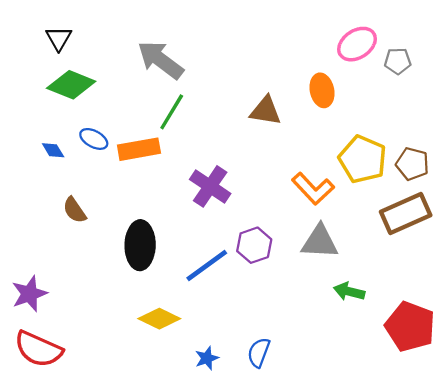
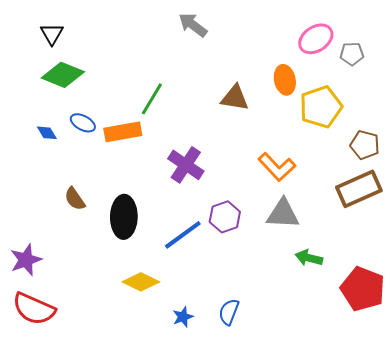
gray arrow: (160, 60) -> (193, 25), moved, size x0.7
yellow pentagon: (363, 159) -> (321, 107), moved, turned 30
brown semicircle: (75, 210) -> (75, 199), moved

